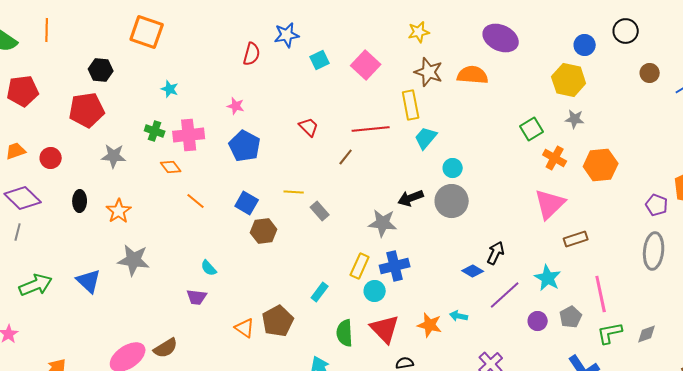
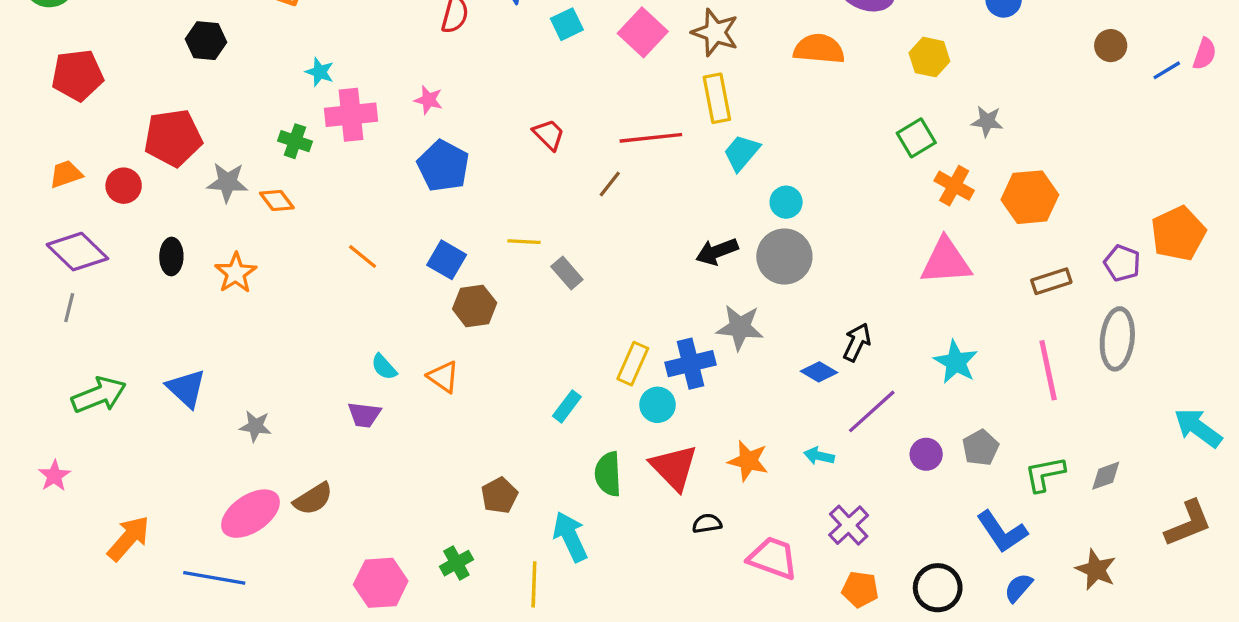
brown star: (429, 72) -> (715, 32), moved
yellow hexagon: (569, 80) -> (929, 57), moved, size x0.7
red pentagon: (87, 110) -> (173, 138), moved
pink cross: (189, 135) -> (351, 115), moved
orange diamond: (171, 167) -> (277, 200), moved
pink triangle: (550, 204) -> (946, 261), turned 40
gray star: (383, 223) -> (740, 327), moved
brown rectangle: (576, 239) -> (1051, 281), moved
gray star: (134, 260) -> (255, 426), moved, size x0.6
cyan star: (548, 278) -> (956, 362), moved
pink line: (601, 294) -> (1048, 370), moved
cyan arrow: (459, 316) -> (819, 456), moved
brown pentagon: (278, 321) -> (499, 495), moved, size x0.7
orange triangle: (245, 328) -> (443, 377), moved

